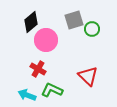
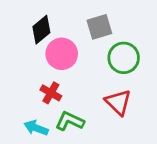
green circle: (92, 29) -> (124, 58), moved, size x1.5

